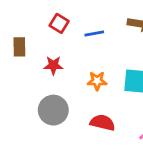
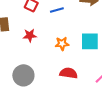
gray circle: (53, 110) -> (23, 75), moved

